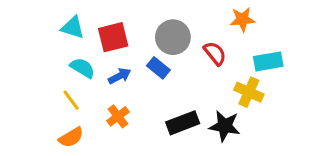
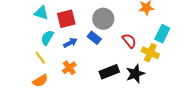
red semicircle: (215, 53) -> (129, 41), moved
cyan rectangle: (268, 61) -> (162, 34), turned -54
cyan semicircle: (82, 68) -> (47, 38), turned -91
black star: (225, 126) -> (135, 74), turned -30

